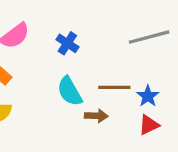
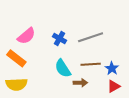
gray line: (149, 37) -> (91, 37), moved

